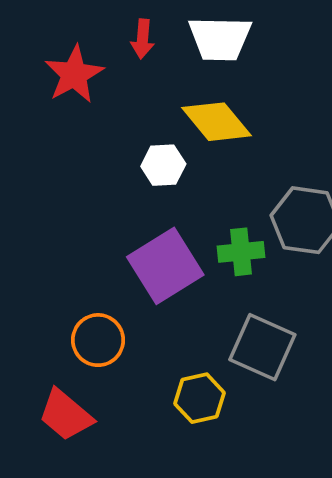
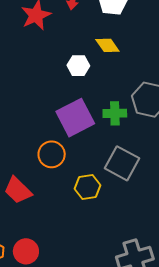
yellow diamond: (216, 122) -> (107, 45), size x0.7
orange circle: (98, 340) -> (52, 154), moved

